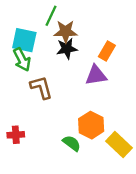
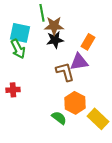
green line: (51, 16) -> (42, 13), turned -36
brown L-shape: (41, 87) -> (65, 72), moved
red cross: (16, 135) -> (13, 90), moved

